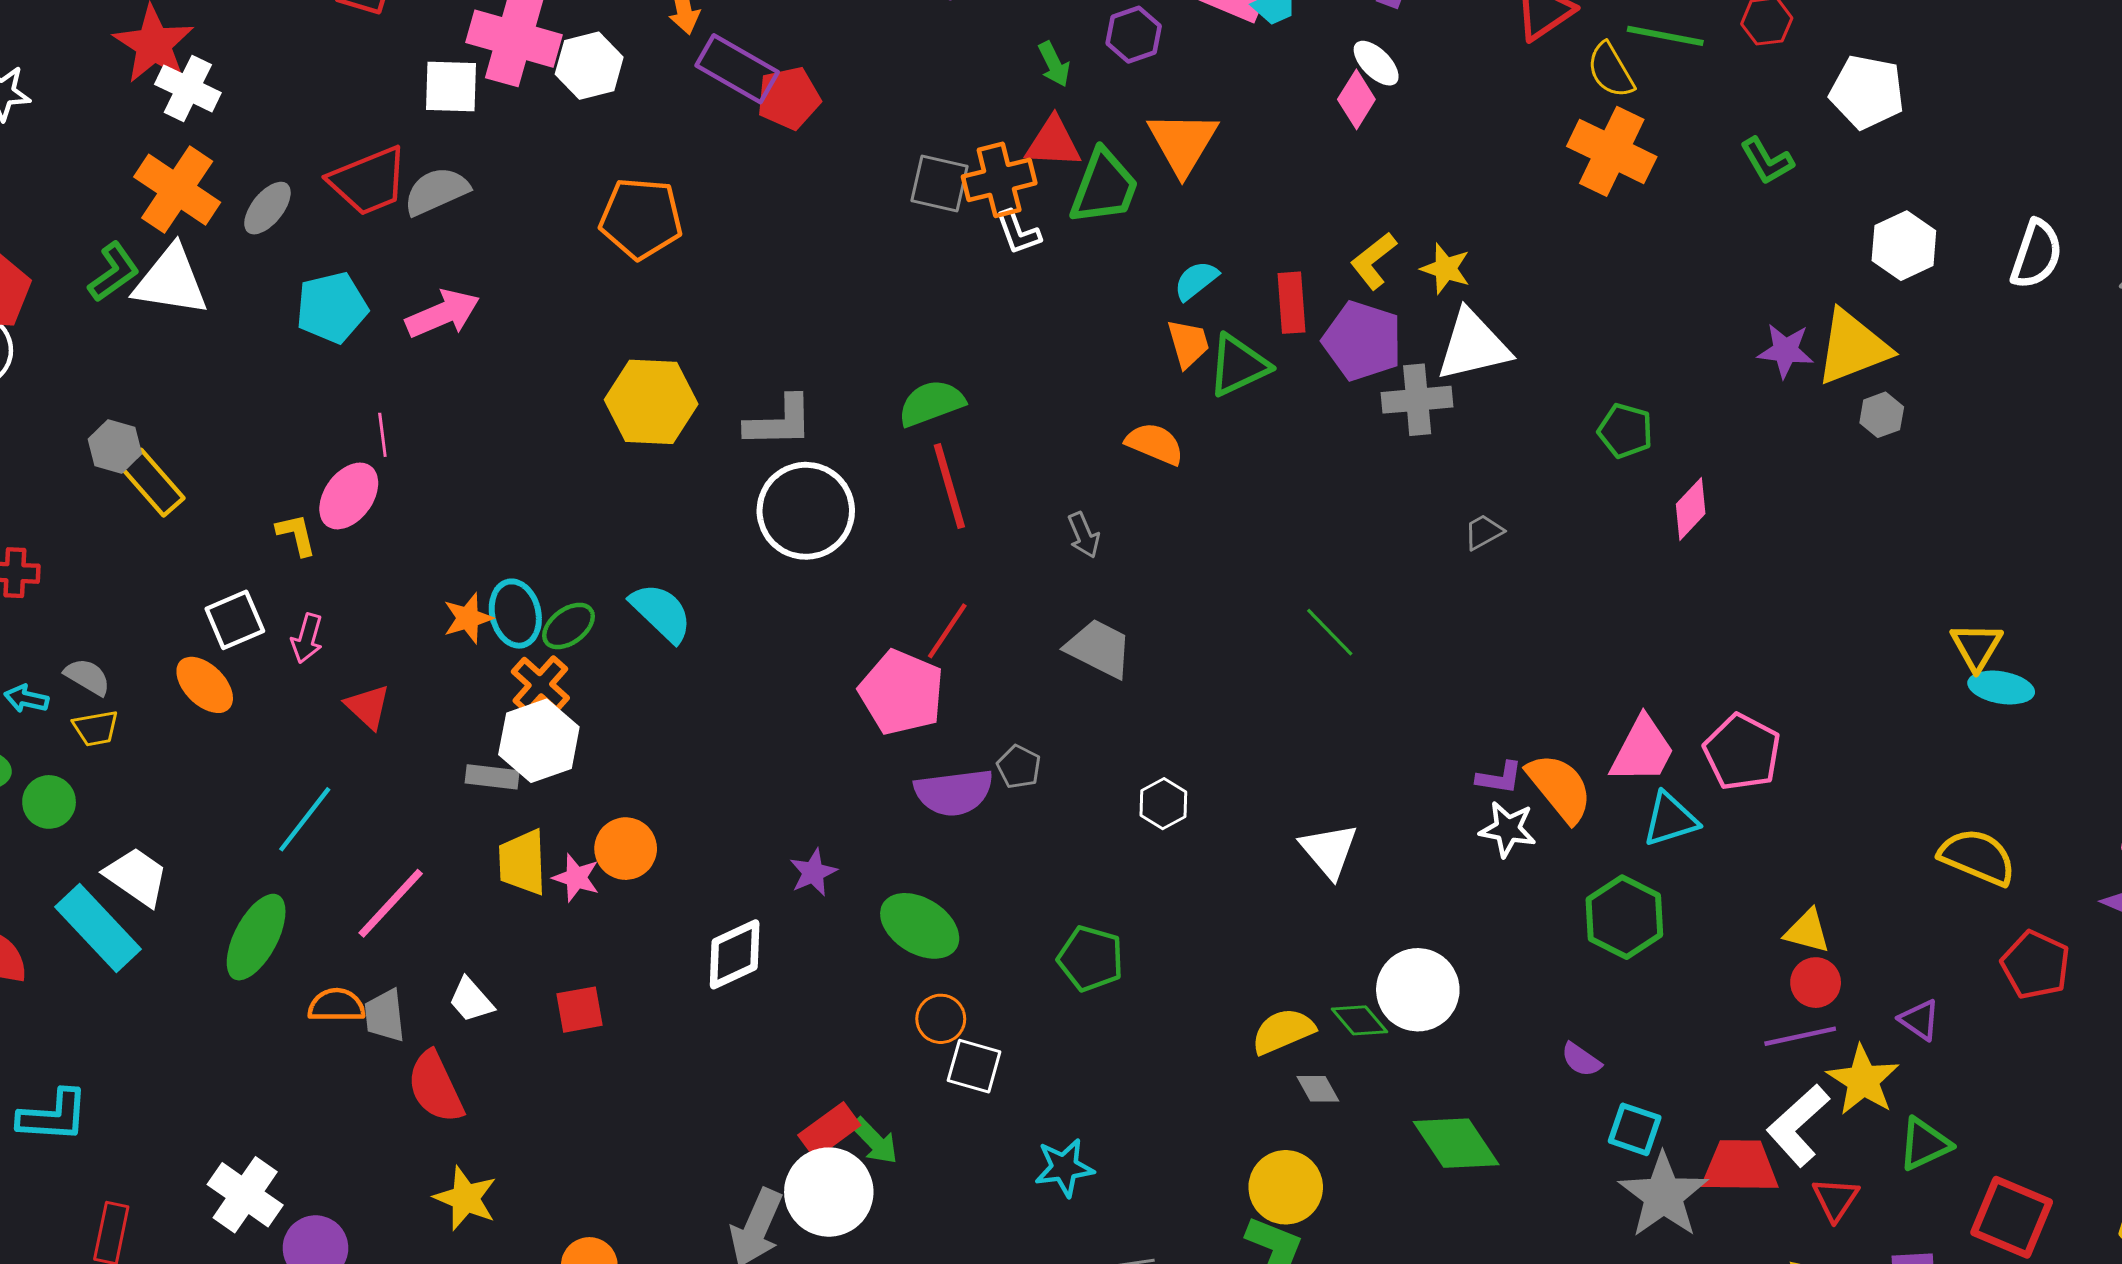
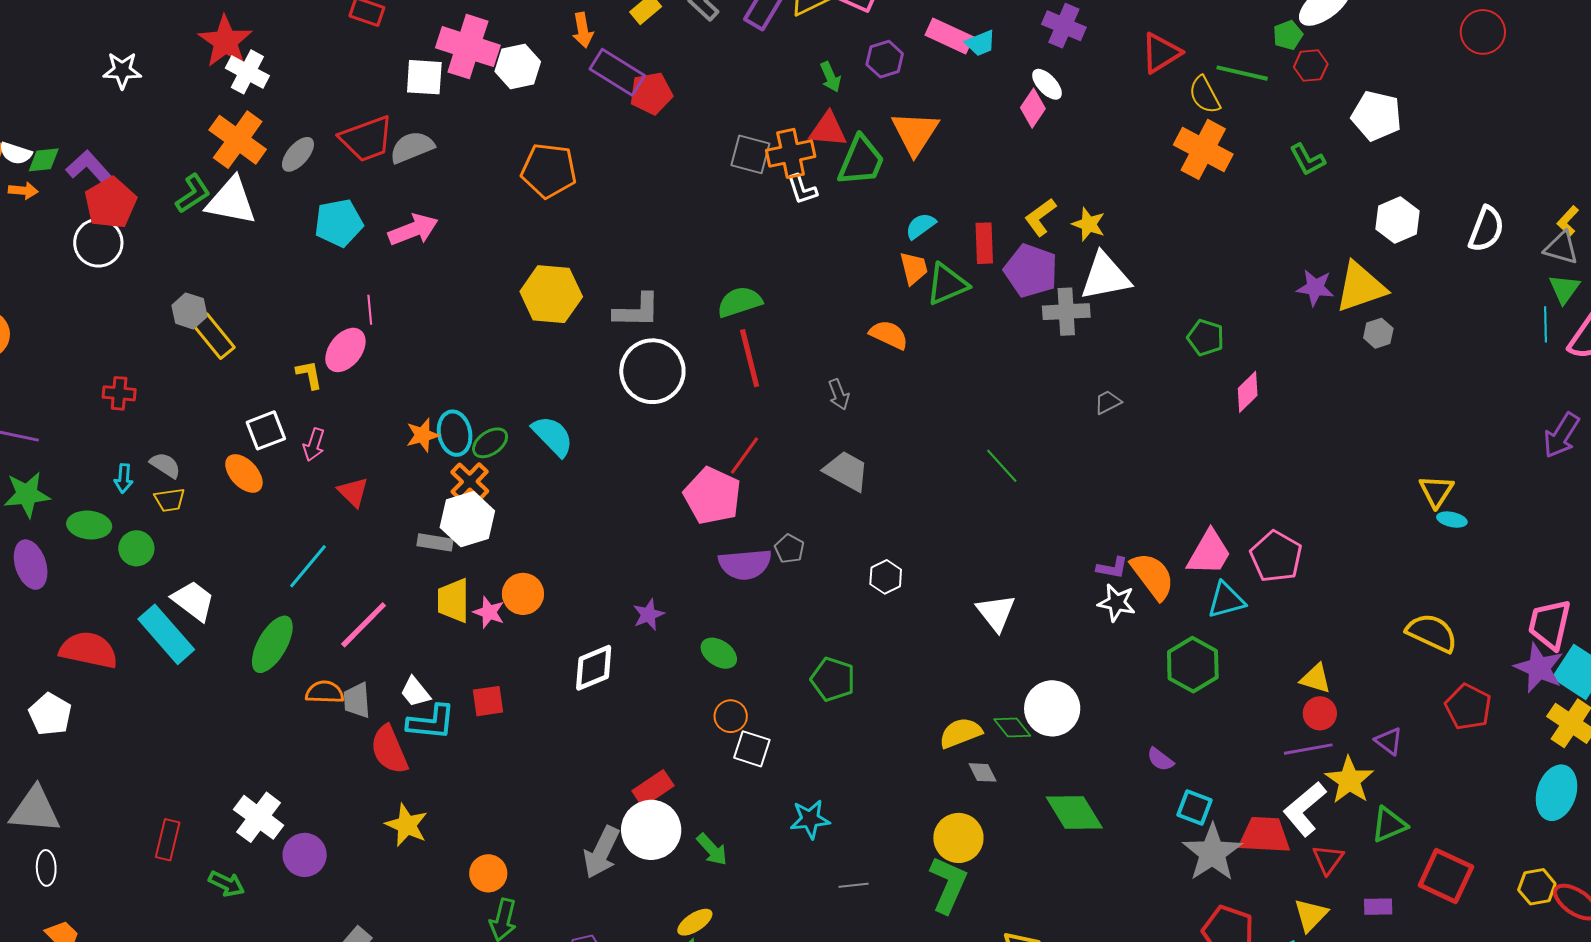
cyan ellipse: (2001, 688) -> (1452, 520), size x0.7
cyan arrow: (26, 699) -> (124, 478), turned -100
green ellipse: (920, 926) -> (719, 653), size x0.7
cyan L-shape: (53, 1116) -> (431, 722), moved
green arrow: (875, 1141) -> (712, 850), moved

